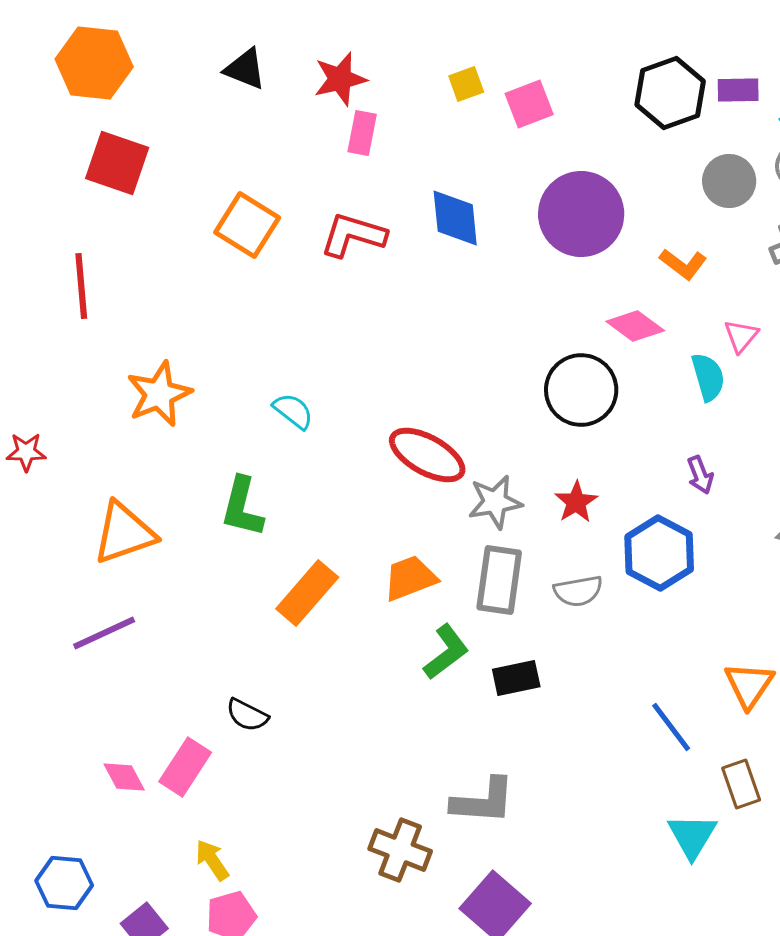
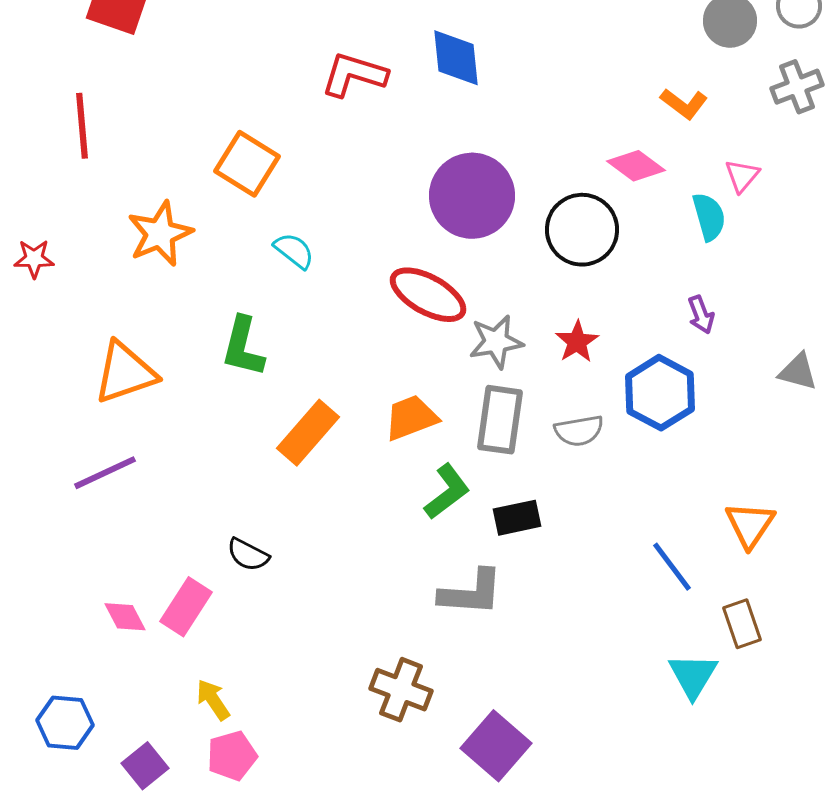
purple circle: (581, 214) -> (472, 196), moved
orange square: (247, 225) -> (247, 164), moved
red star: (26, 452) -> (34, 259), moved
gray L-shape: (483, 801) -> (471, 593), moved

